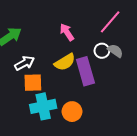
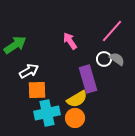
yellow semicircle: (65, 62) -> (77, 99), moved

